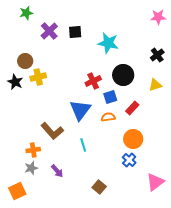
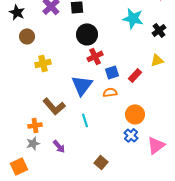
cyan star: (108, 43) -> (133, 18), moved
black circle: (123, 75) -> (87, 34), moved
yellow cross: (38, 77) -> (43, 63), moved
black star: (15, 82) -> (17, 12), moved
red rectangle: (132, 108) -> (135, 75), moved
pink triangle: (155, 182) -> (156, 145), moved

